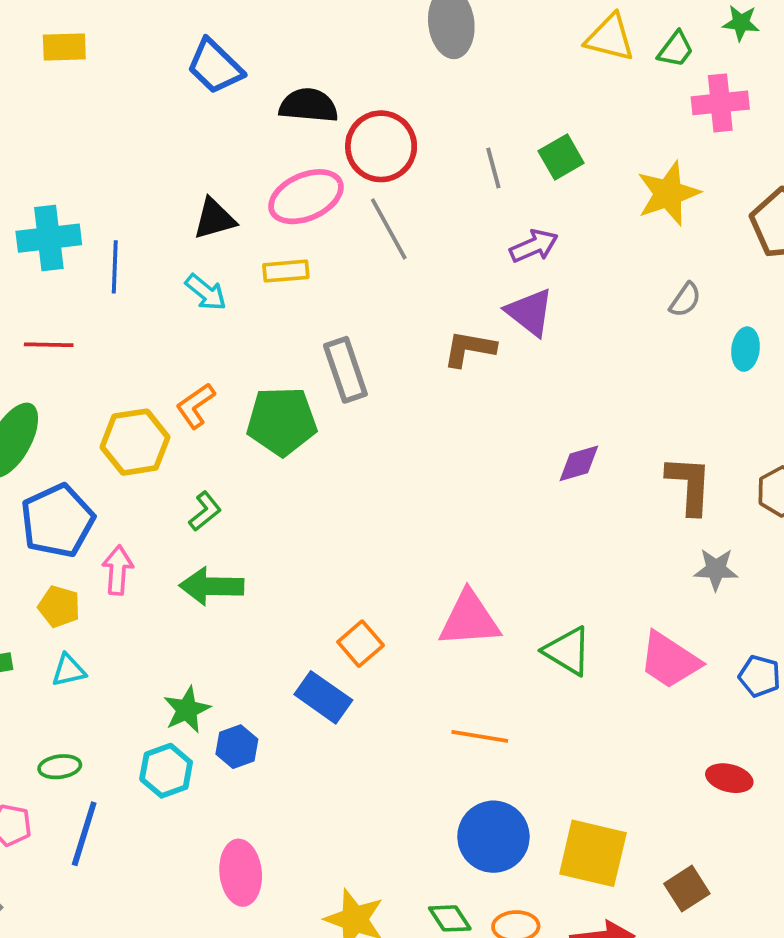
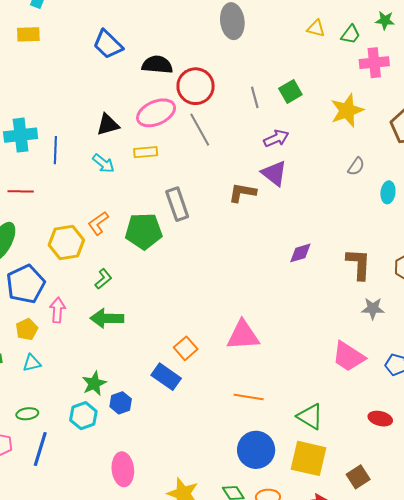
yellow triangle: (610, 38) -> (316, 28), size x0.7
yellow pentagon: (59, 607) -> (27, 329), turned 30
green triangle: (568, 651) -> (310, 416), moved

